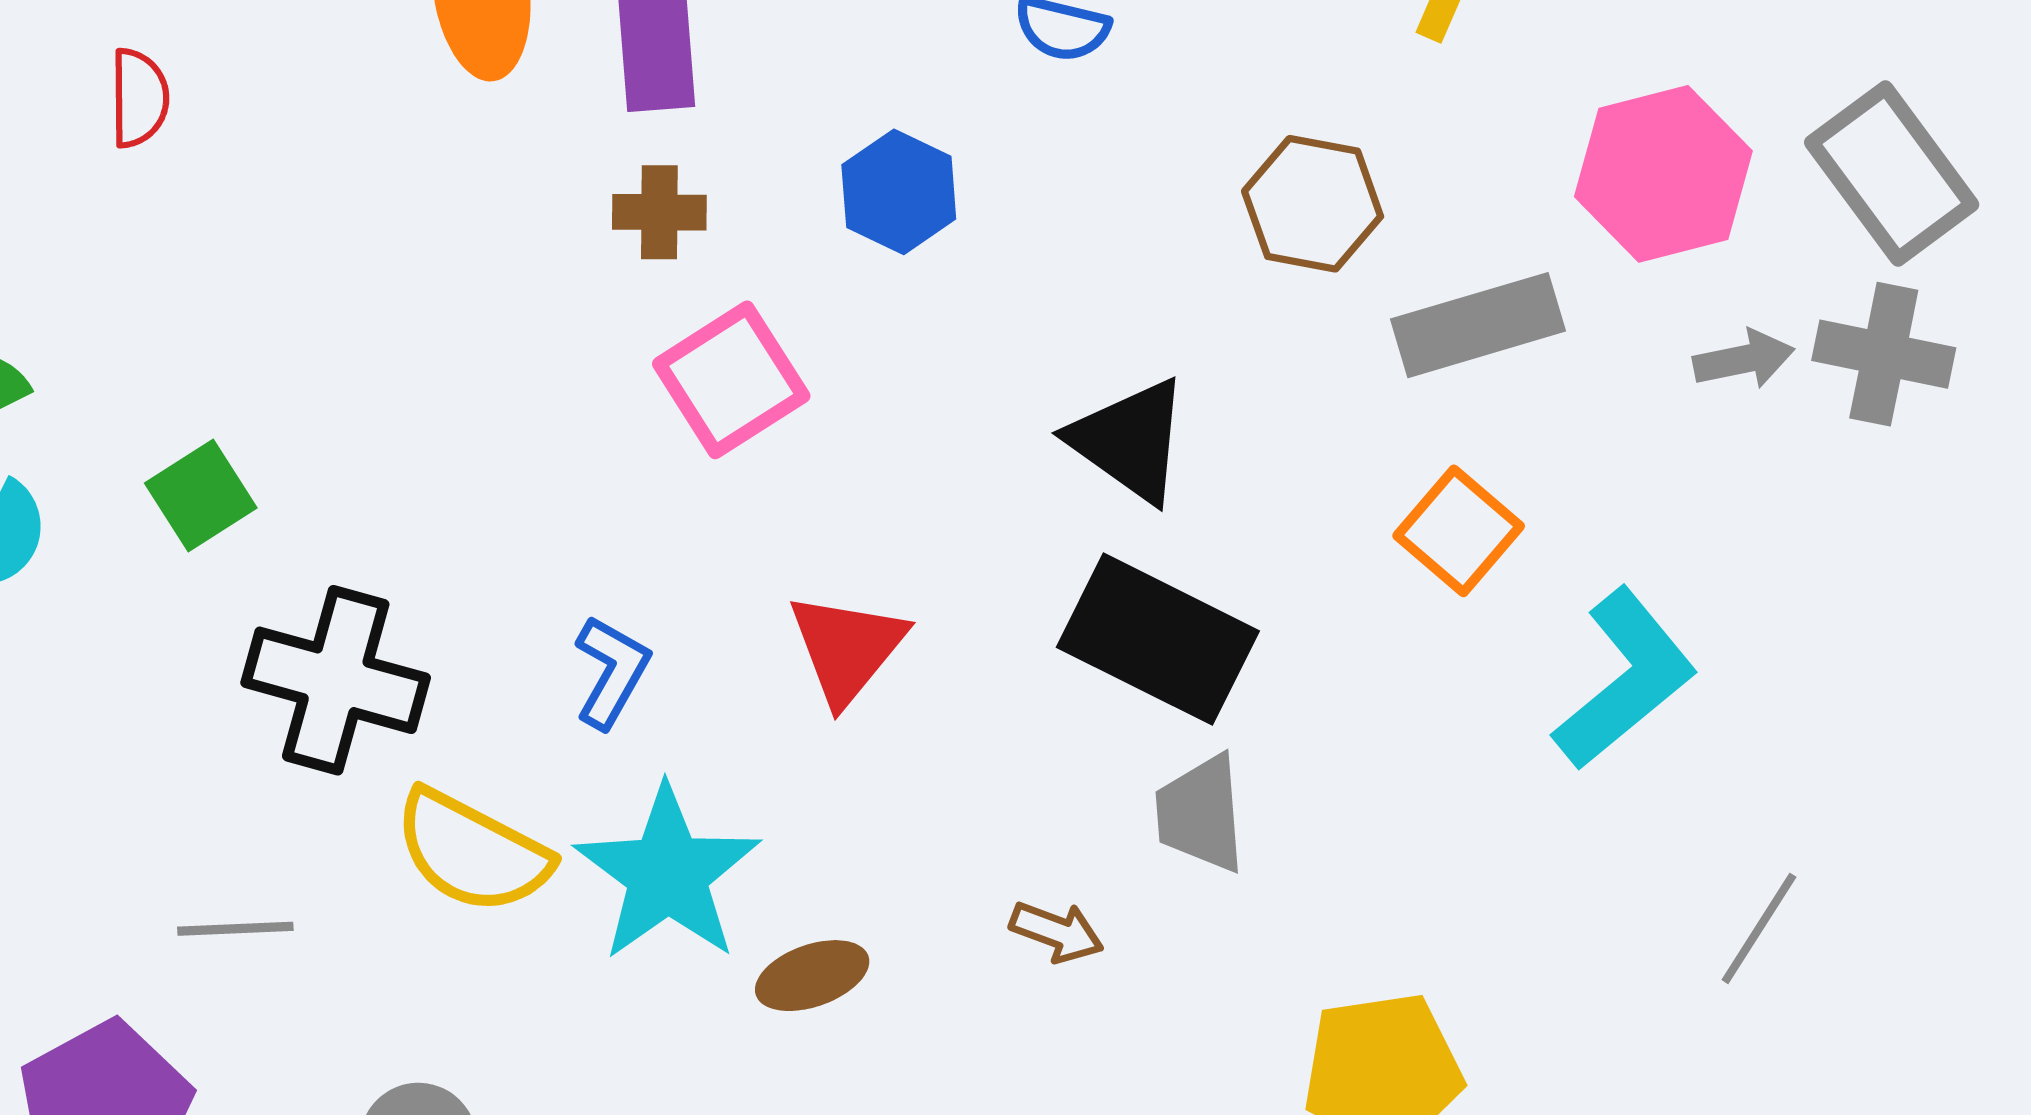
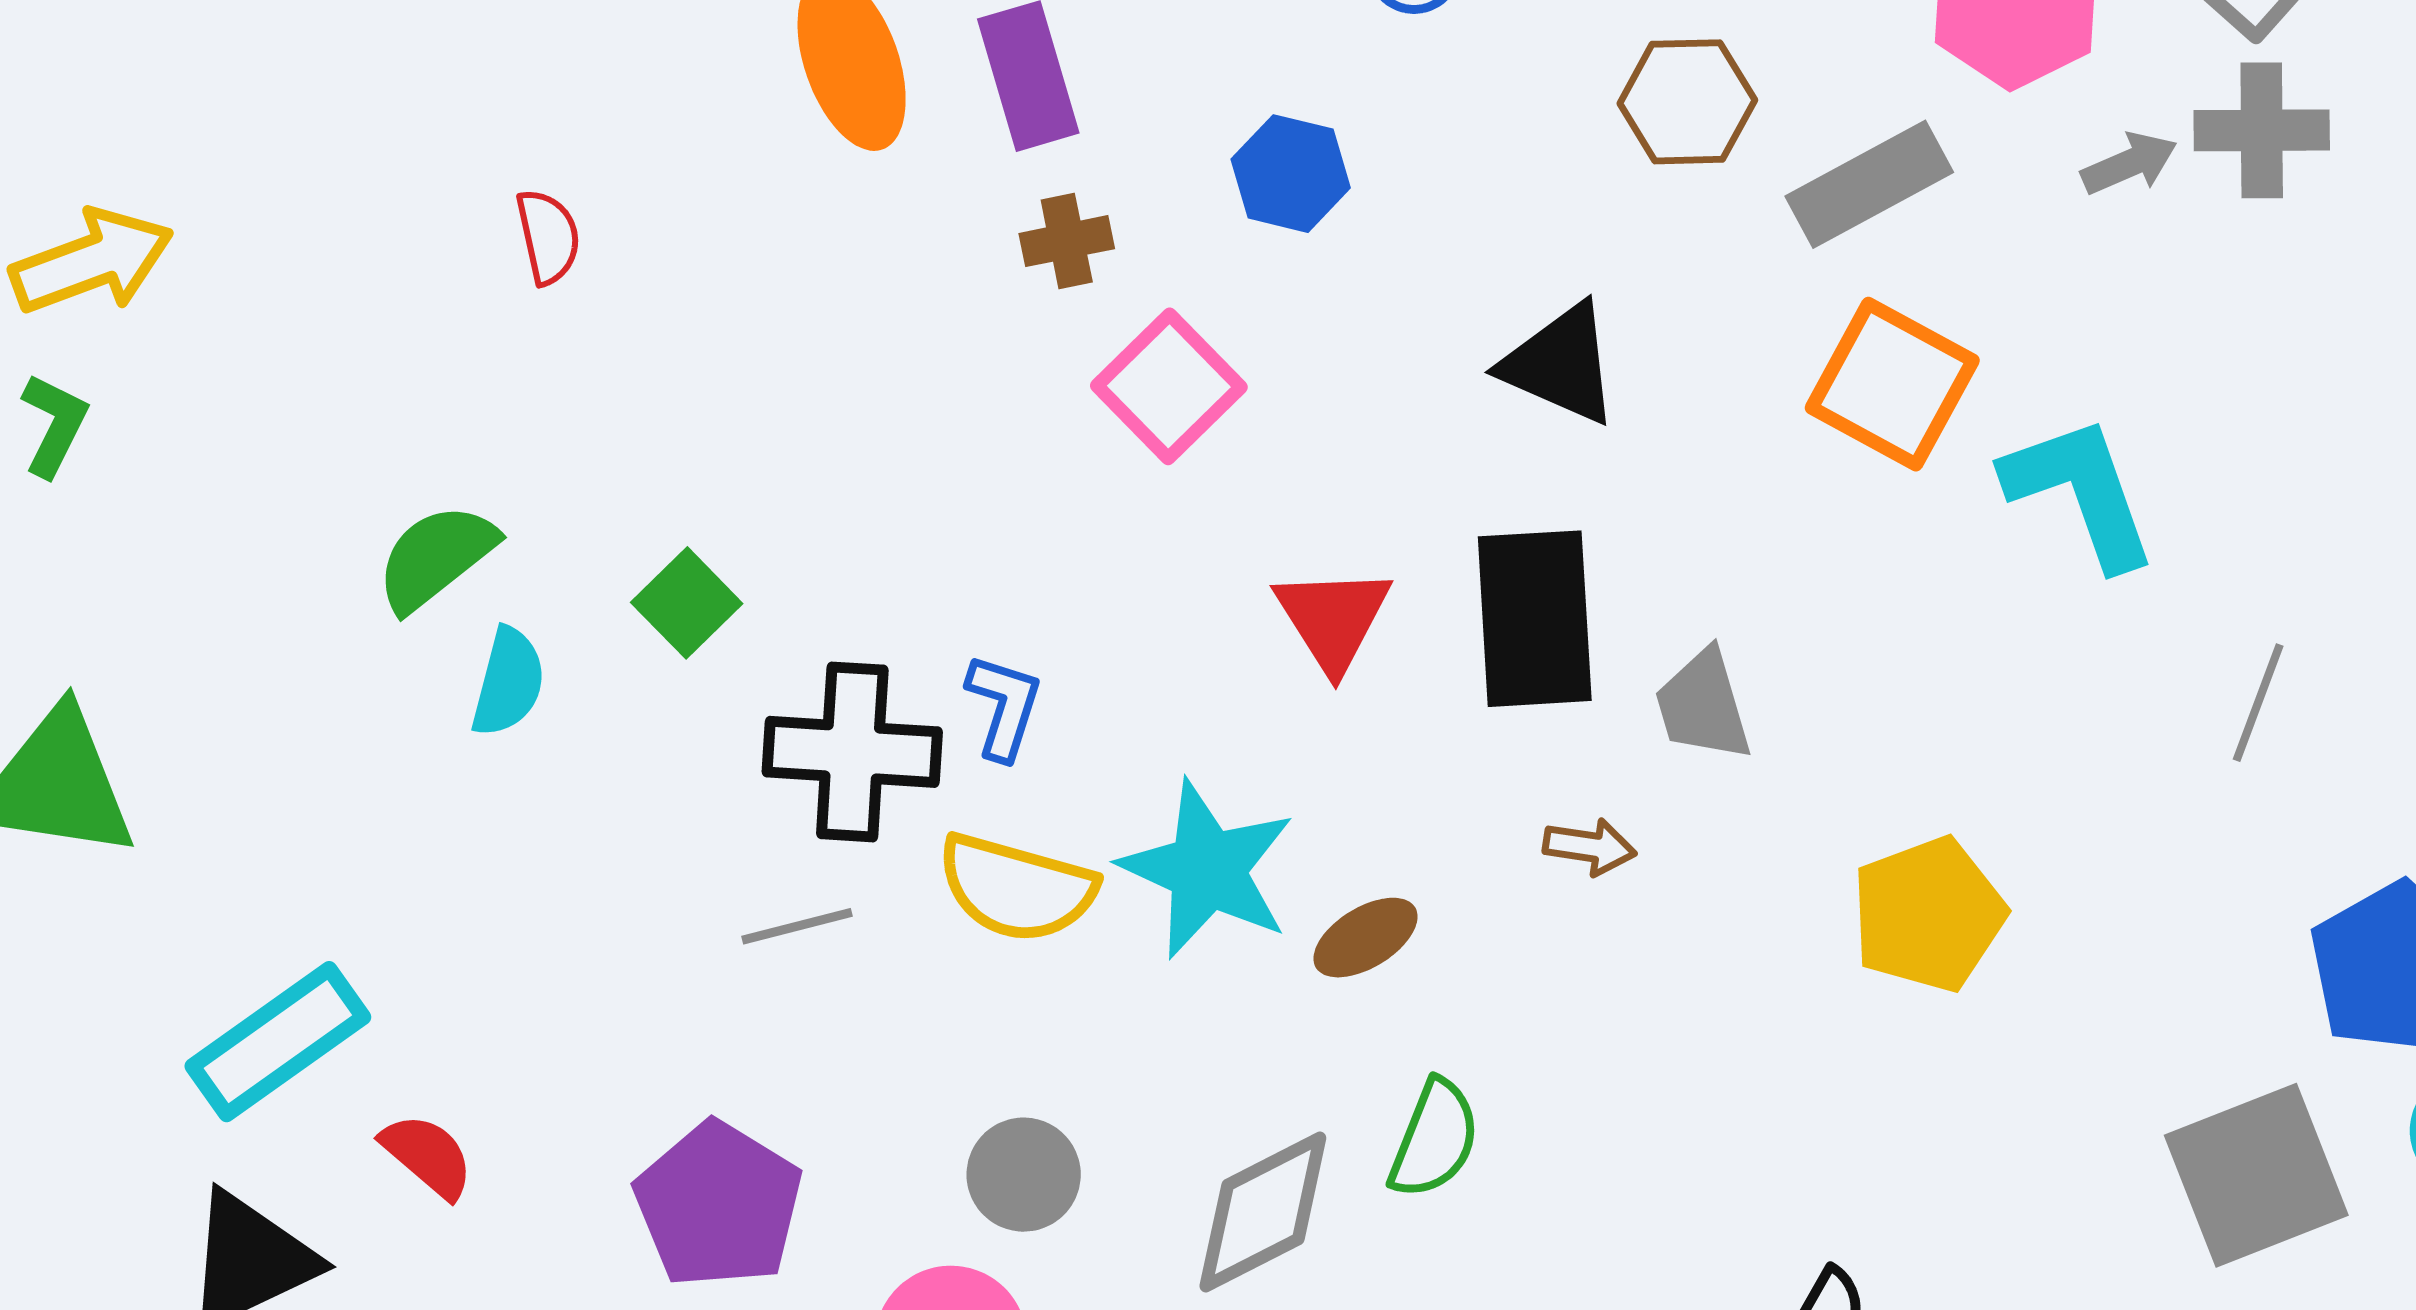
orange square: (1459, 531) -> (1892, 384), size x1.4
black rectangle: (1158, 639) -> (1535, 619), moved, turned 72
blue L-shape: (612, 672) -> (1004, 707), moved
cyan L-shape: (1625, 679) -> (2080, 492), turned -58
gray line: (235, 929) -> (797, 926), moved

